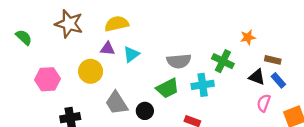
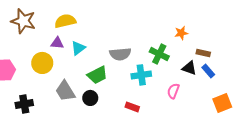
green trapezoid: (167, 88) -> (97, 75), moved
pink semicircle: (264, 103) -> (173, 91), moved

